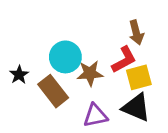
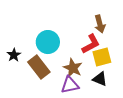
brown star: (90, 73) -> (73, 68), moved, turned 30
black triangle: (136, 107) -> (100, 79), size x0.7

